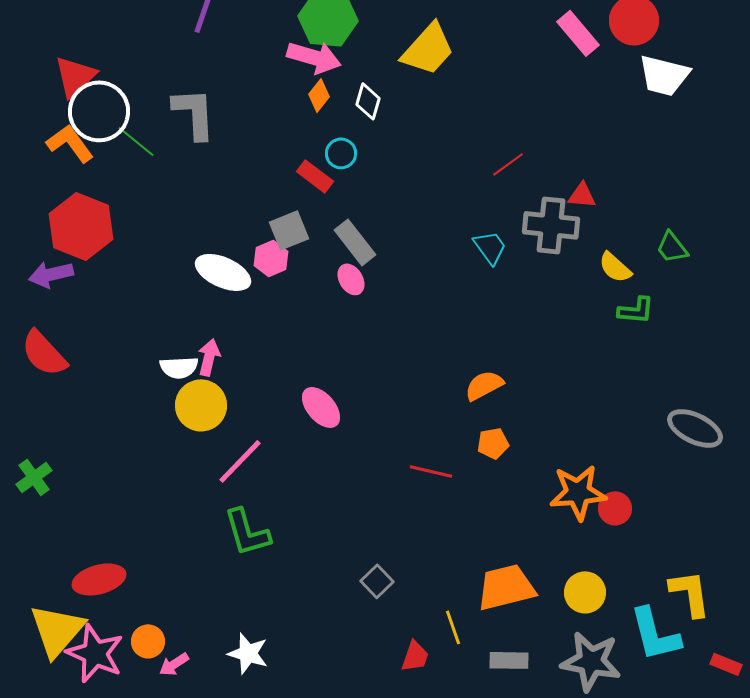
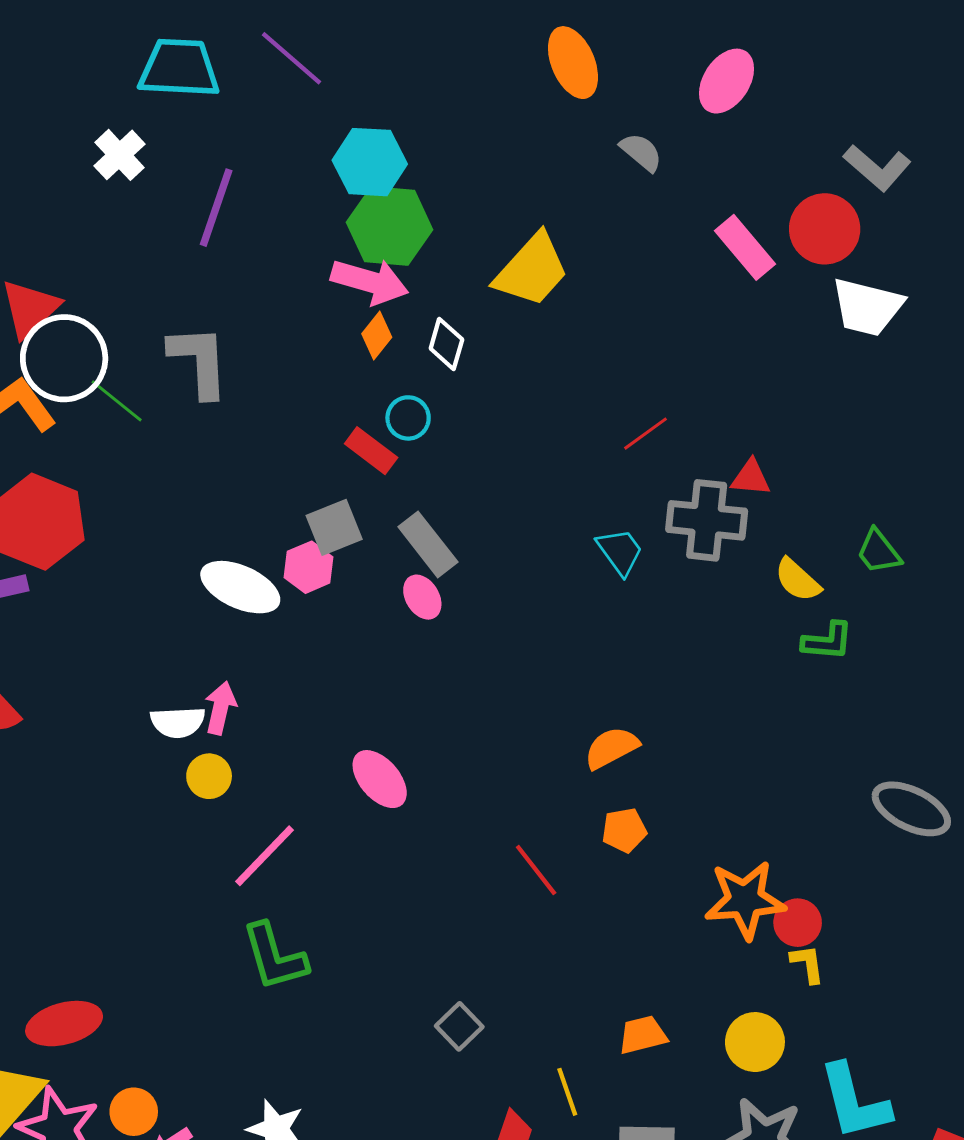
yellow circle: (201, 405) -> (209, 776), size x0.6
red line: (431, 471) -> (536, 870), turned 39
orange trapezoid: (506, 587) -> (643, 1035), size x0.6
yellow L-shape: (690, 593) -> (808, 964), moved, size x0.6

